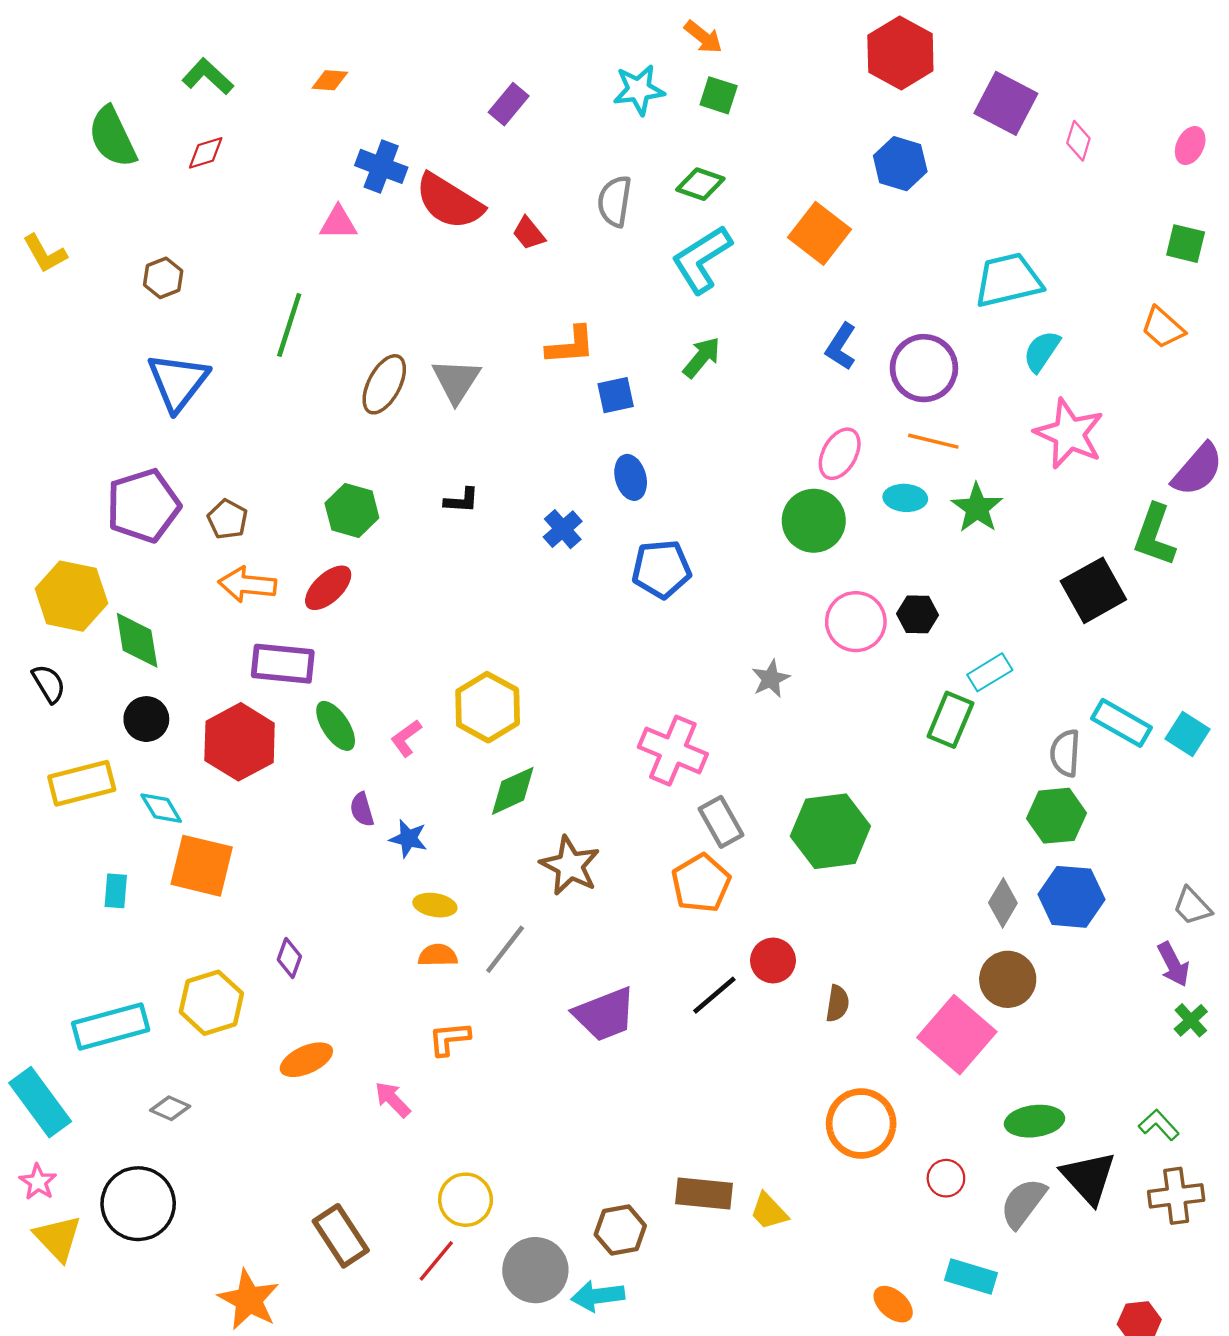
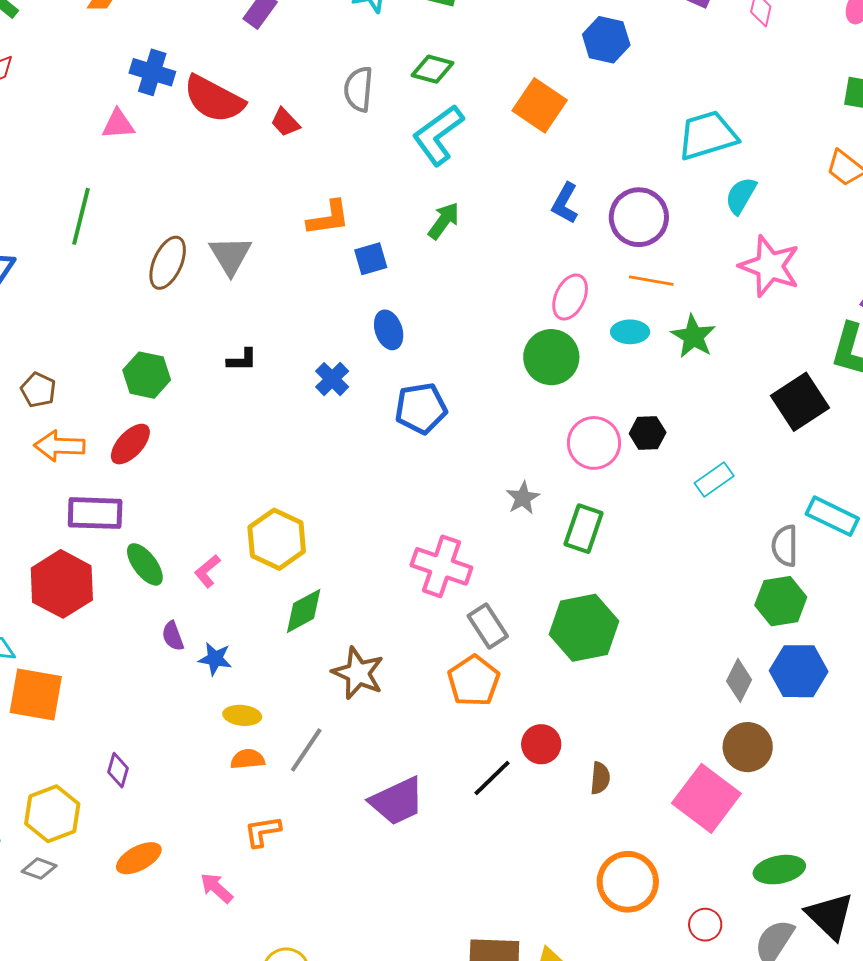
green rectangle: (950, 720) -> (584, 529), moved
gray diamond: (170, 1108) -> (39, 869), moved

